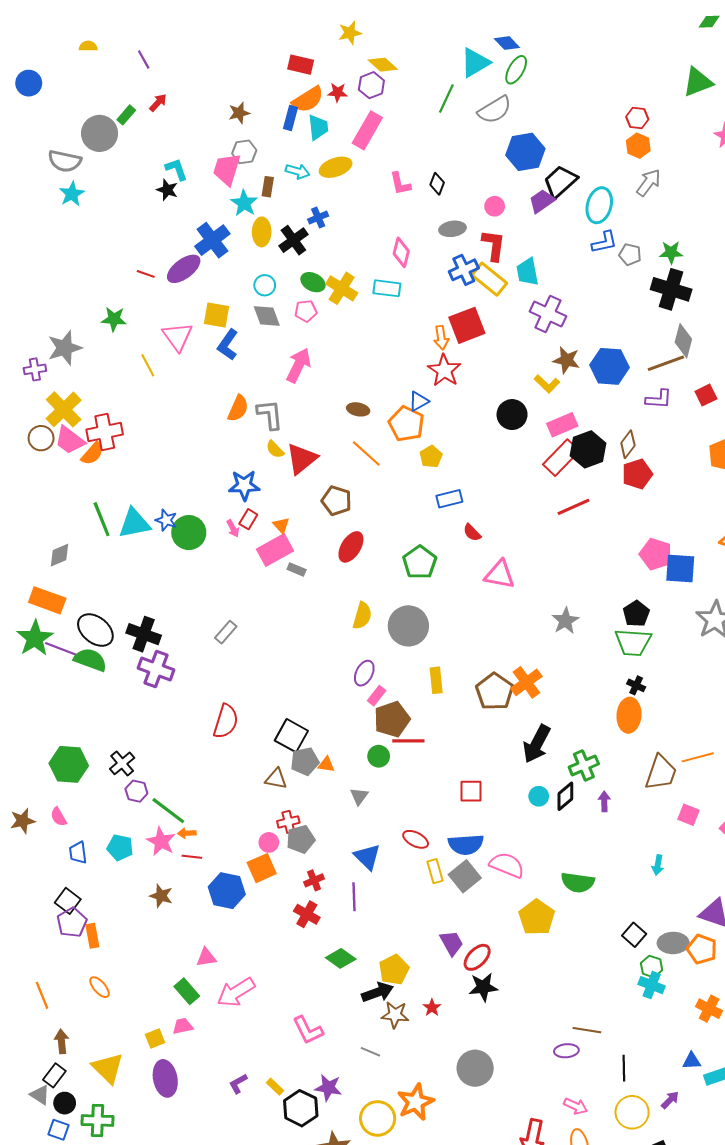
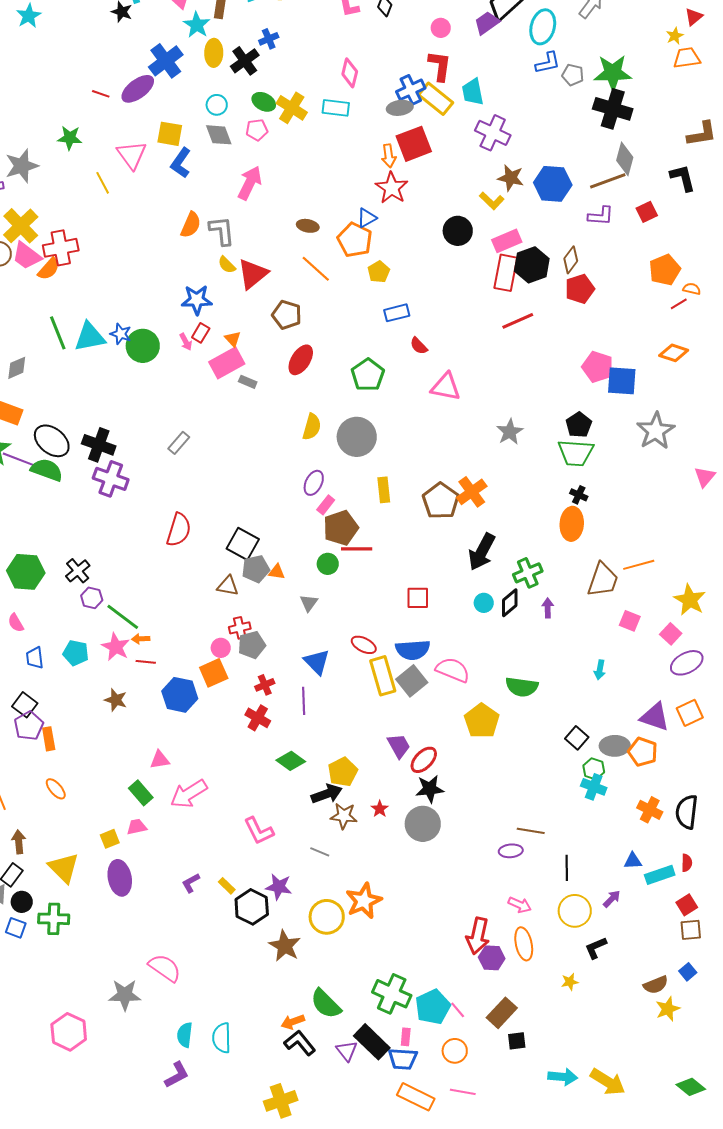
gray ellipse: (453, 229) -> (400, 108), moved
green star: (671, 252) -> (613, 73), size x1.6
red rectangle: (561, 458) -> (506, 273), turned -33
yellow rectangle: (435, 871) -> (383, 676), size x1.6
gray circle: (475, 1068) -> (423, 824), moved

